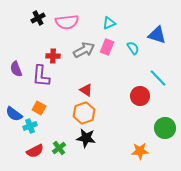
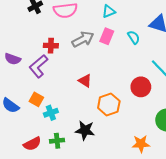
purple semicircle: (16, 69) -> (13, 59), turned -49
purple L-shape: (41, 76) -> (38, 66), turned 45
orange hexagon: (84, 113) -> (109, 104), moved
cyan cross: (30, 126) -> (51, 113), moved
green cross: (59, 148) -> (57, 141), turned 32

